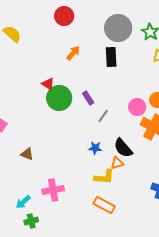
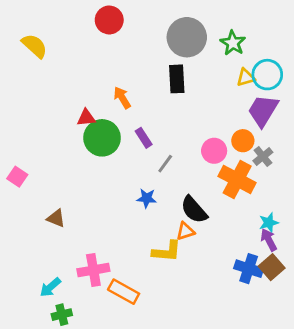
orange arrow: (73, 53) -> (122, 98), moved, turned -70
red triangle: (48, 84) -> (86, 118), turned -40
blue star: (95, 148) -> (147, 198), moved
orange rectangle: (104, 205) -> (124, 292), moved

